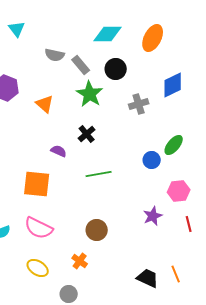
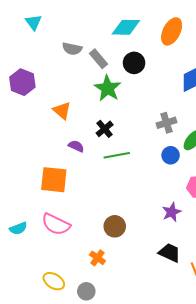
orange triangle: (45, 104) -> (62, 111), moved
gray cross: (139, 104) -> (166, 123), moved
green line: (99, 174) -> (117, 155), moved
yellow ellipse: (38, 268) -> (54, 281), moved
black trapezoid: (148, 278) -> (170, 253), moved

